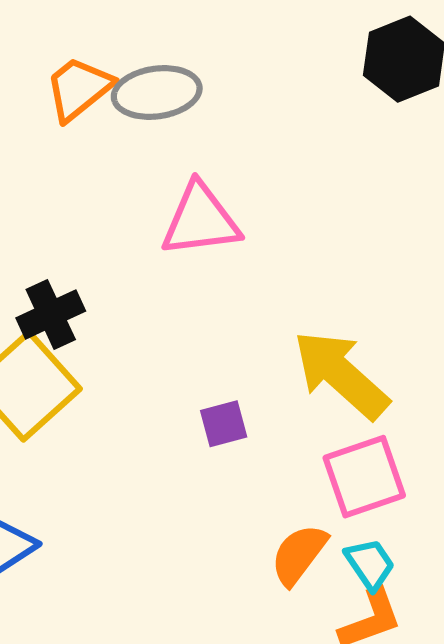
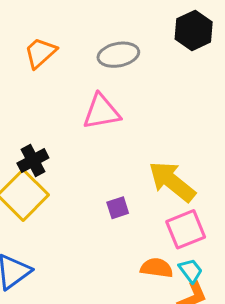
gray ellipse: (157, 93) -> (118, 55), moved
orange semicircle: (299, 555) -> (157, 268), turned 64

